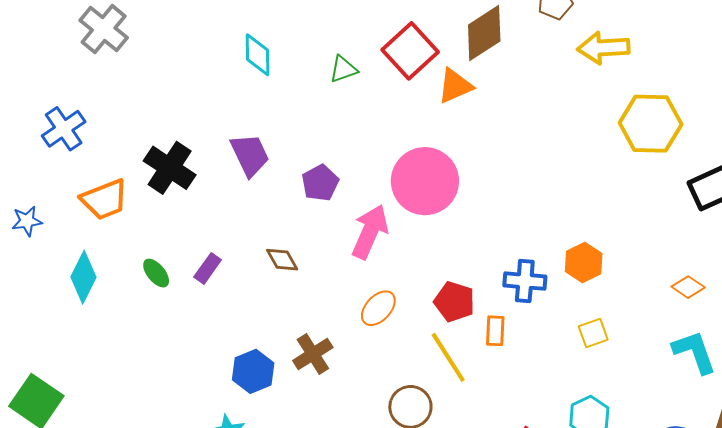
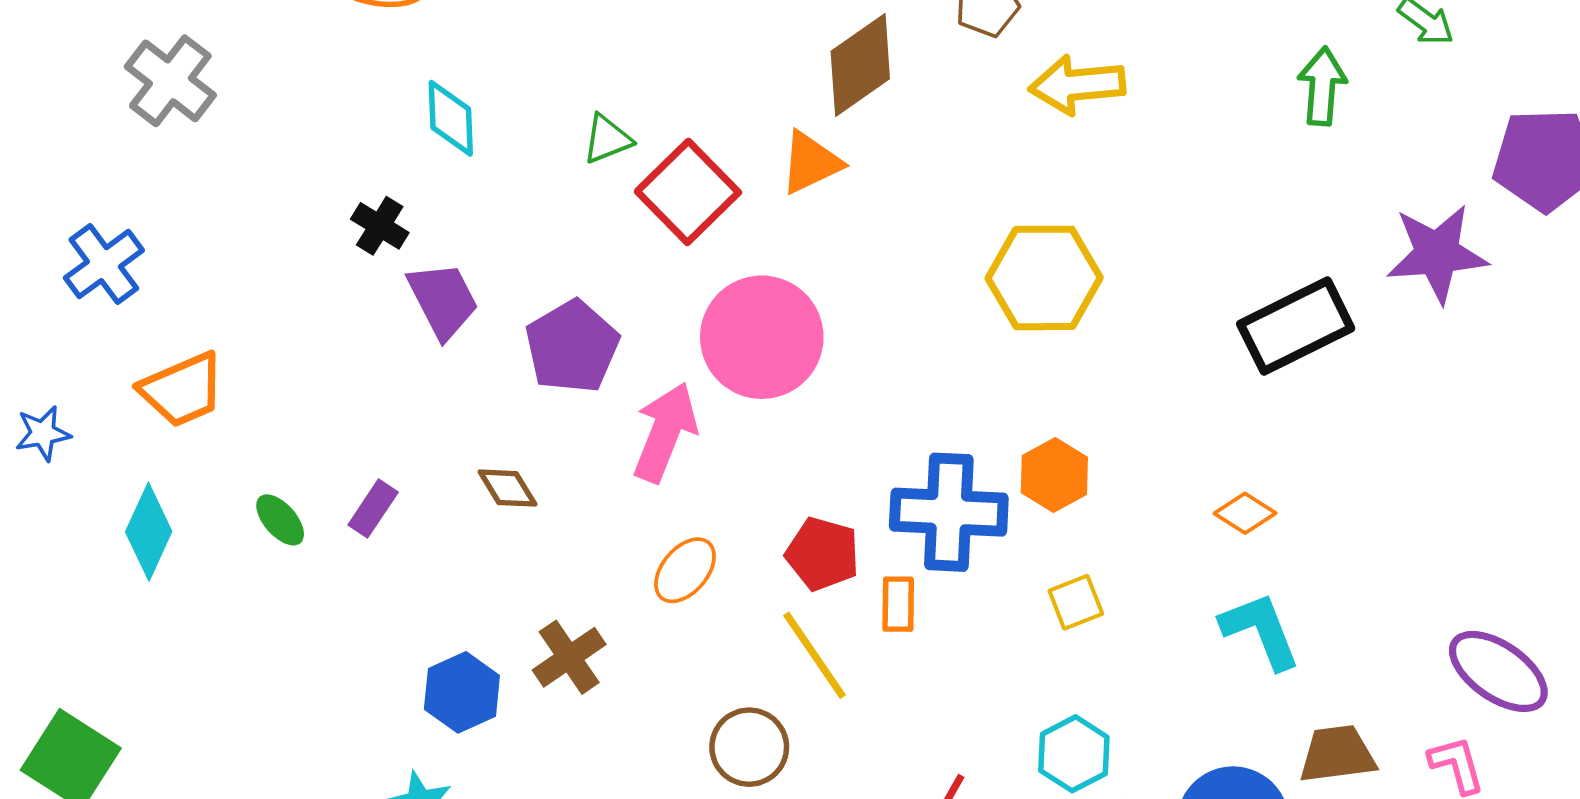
red square: (410, 51) -> (688, 192), moved
yellow hexagon: (651, 124) -> (1044, 278), moved
black cross: (170, 168) -> (380, 226), moved, size x0.6
purple pentagon: (320, 183) -> (572, 347), size x1.4
blue cross: (525, 281) -> (949, 512), size x1.5

